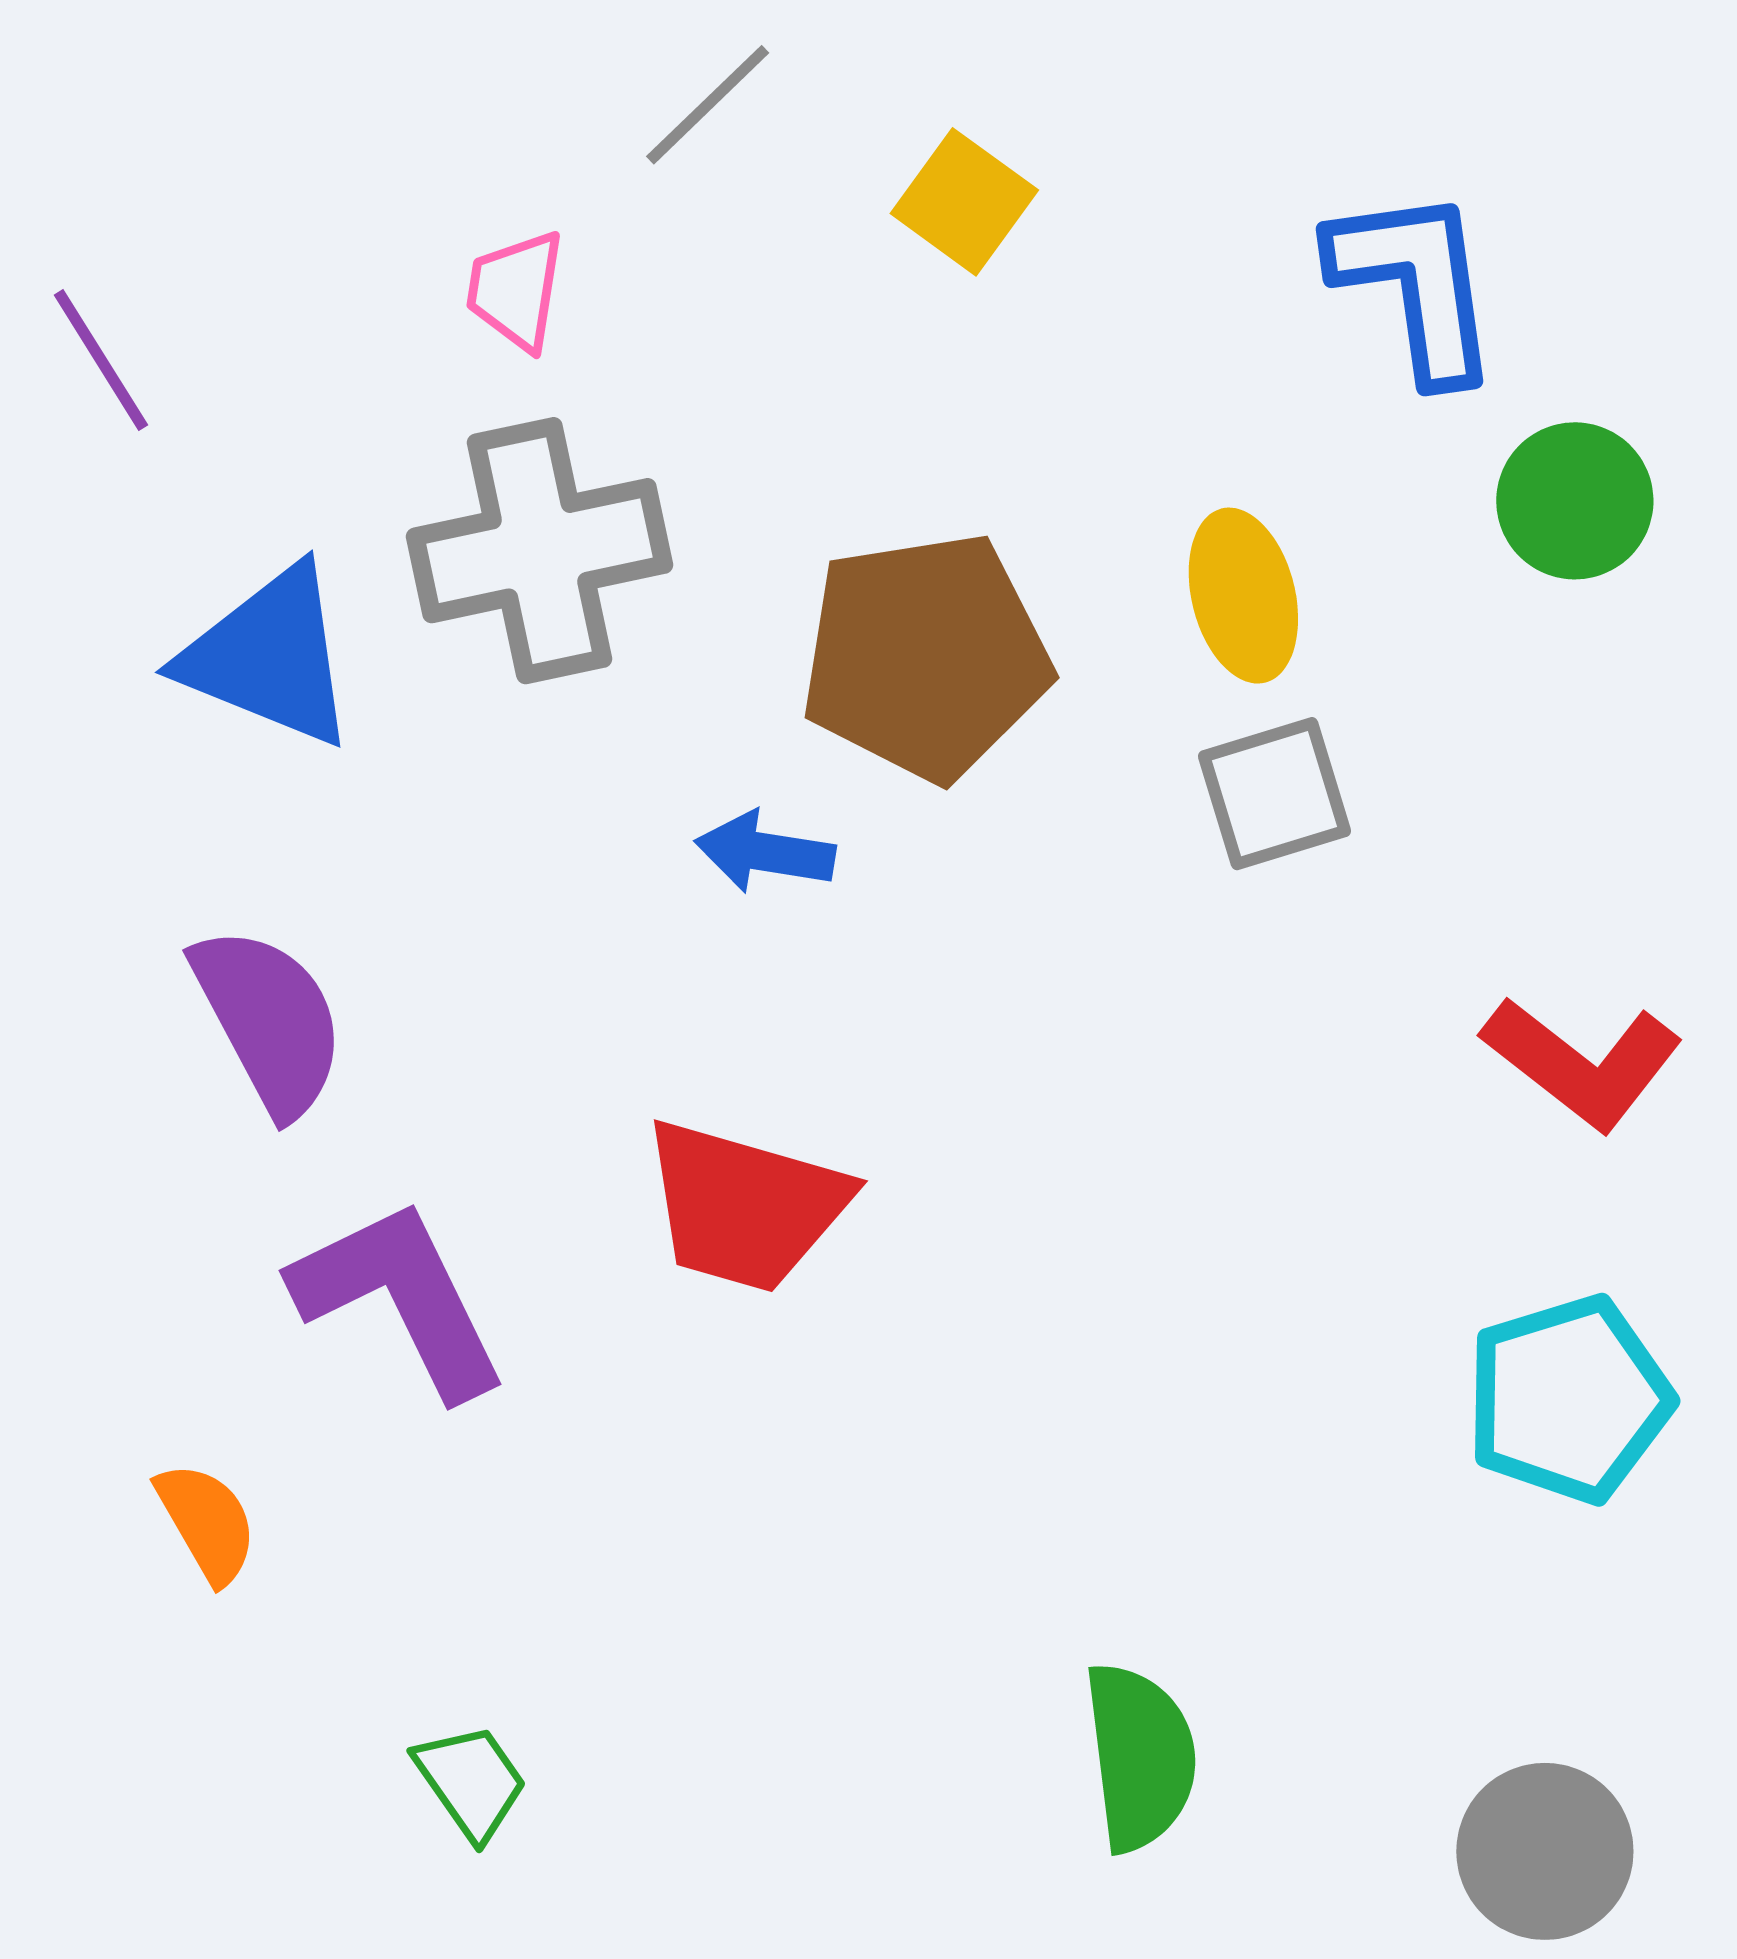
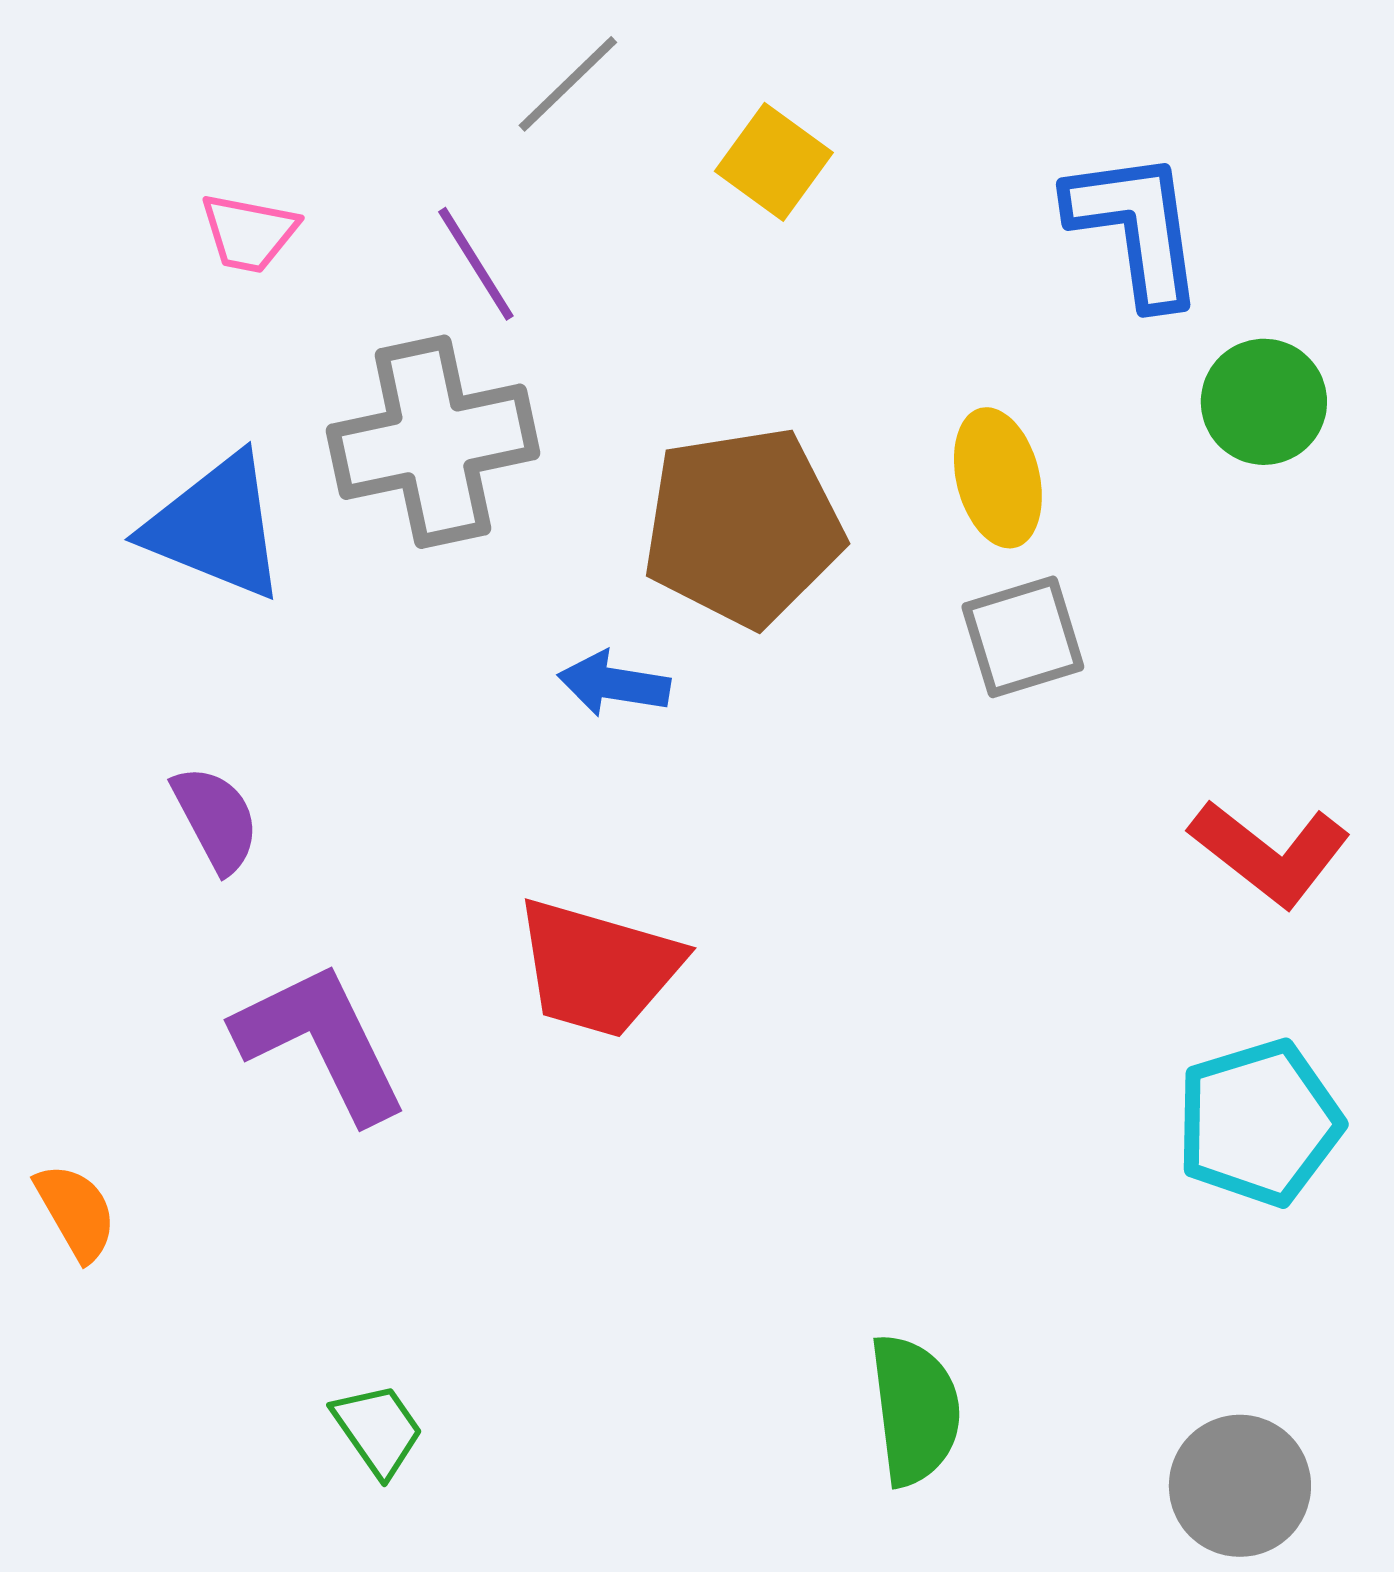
pink trapezoid: (516, 290) -> (249, 233), moved, turned -88
purple line: (101, 360) -> (476, 264), moved
purple semicircle: (269, 1020) -> (216, 819), size x0.7
orange semicircle: (207, 1522) -> (76, 1212), moved

